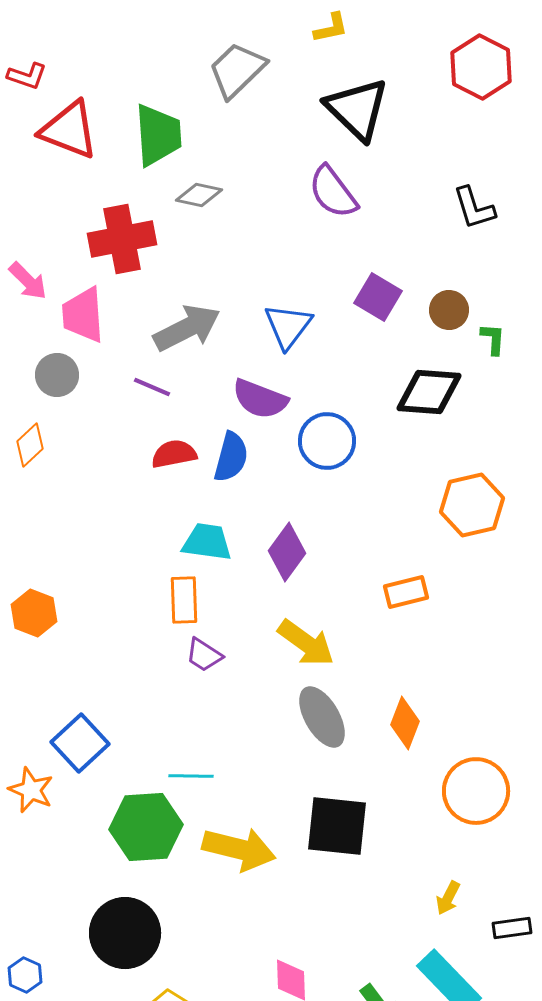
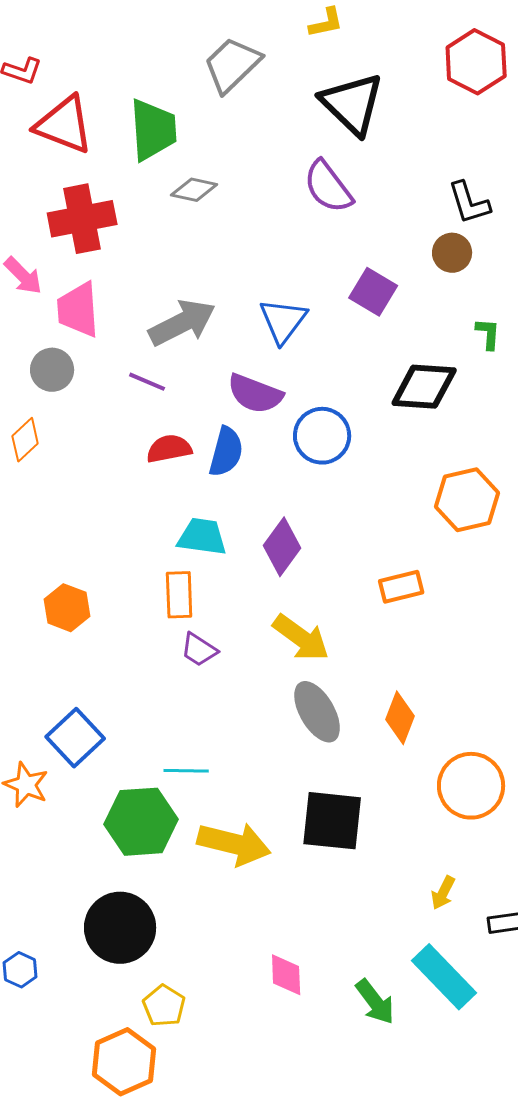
red cross: (122, 239) -> (82, 219), moved
brown circle: (449, 310) -> (452, 253), moved
orange hexagon: (34, 613) -> (67, 608), moved

